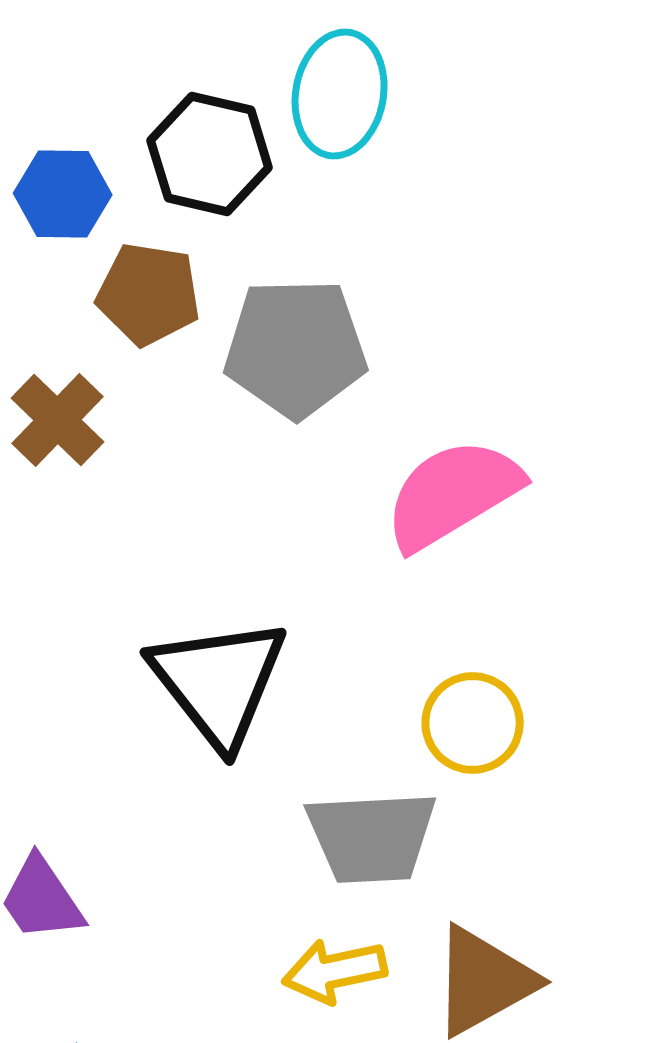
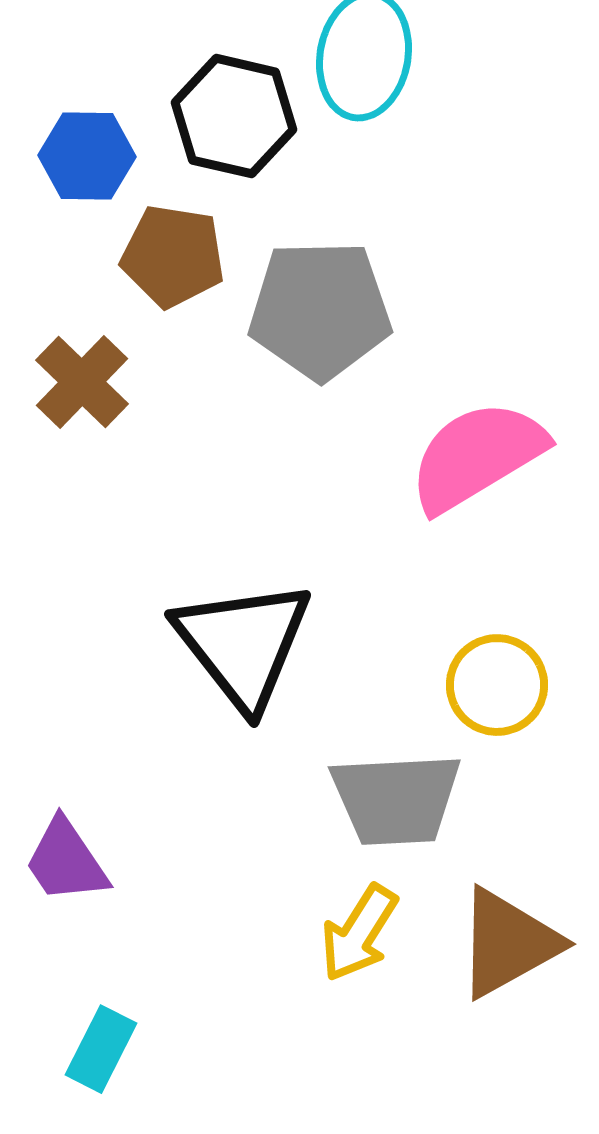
yellow arrow: (335, 971) -> (359, 933), turned -46

